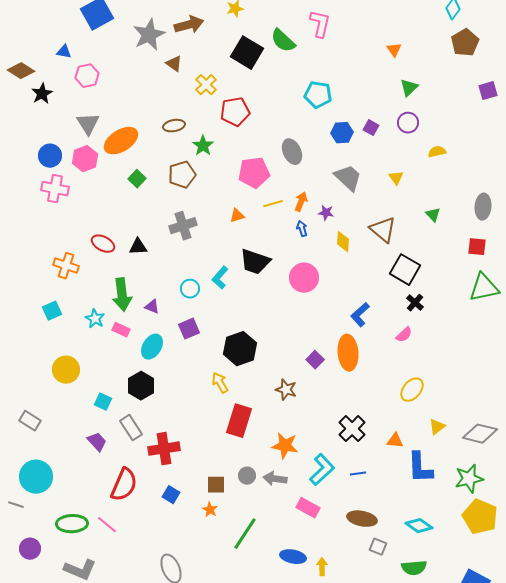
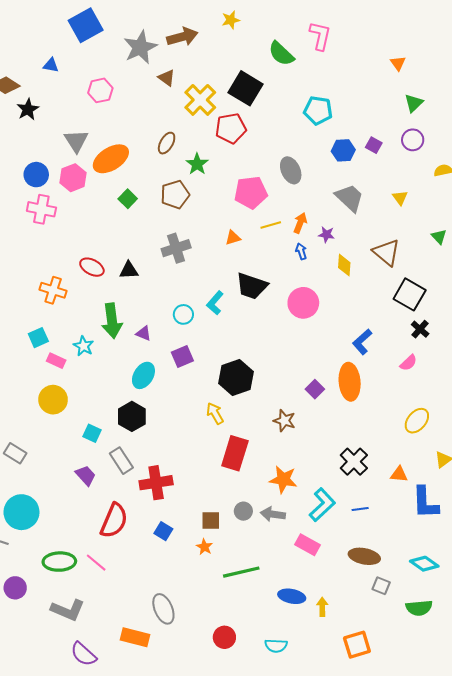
black square: (247, 53) -> (245, 88), moved
pink hexagon: (87, 76) -> (100, 90), moved
yellow cross: (206, 85) -> (200, 100), size x1.4
brown ellipse: (174, 126) -> (167, 143), turned -50
pink rectangle: (121, 330) -> (56, 361), moved
green line: (245, 534) -> (241, 572), turned 44

